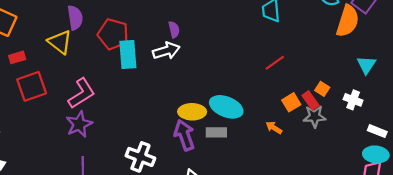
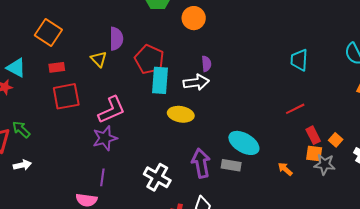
yellow triangle: (60, 42) -> (99, 59), size x0.7
red rectangle: (310, 100) -> (313, 135), moved
orange square: (291, 102) -> (314, 154), moved, turned 30
yellow ellipse: (192, 112) -> (181, 114), moved

